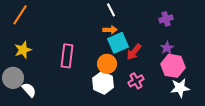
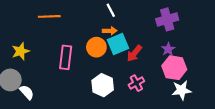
orange line: (20, 15) -> (49, 16), moved, turned 55
purple cross: (166, 19) -> (167, 19), size x1.5
orange circle: (107, 64) -> (96, 47), moved

